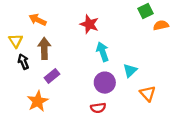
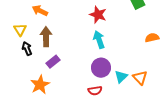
red star: (89, 24) -> (98, 15), moved
orange semicircle: (161, 25) -> (152, 38), moved
cyan triangle: (130, 70) -> (121, 77), moved

